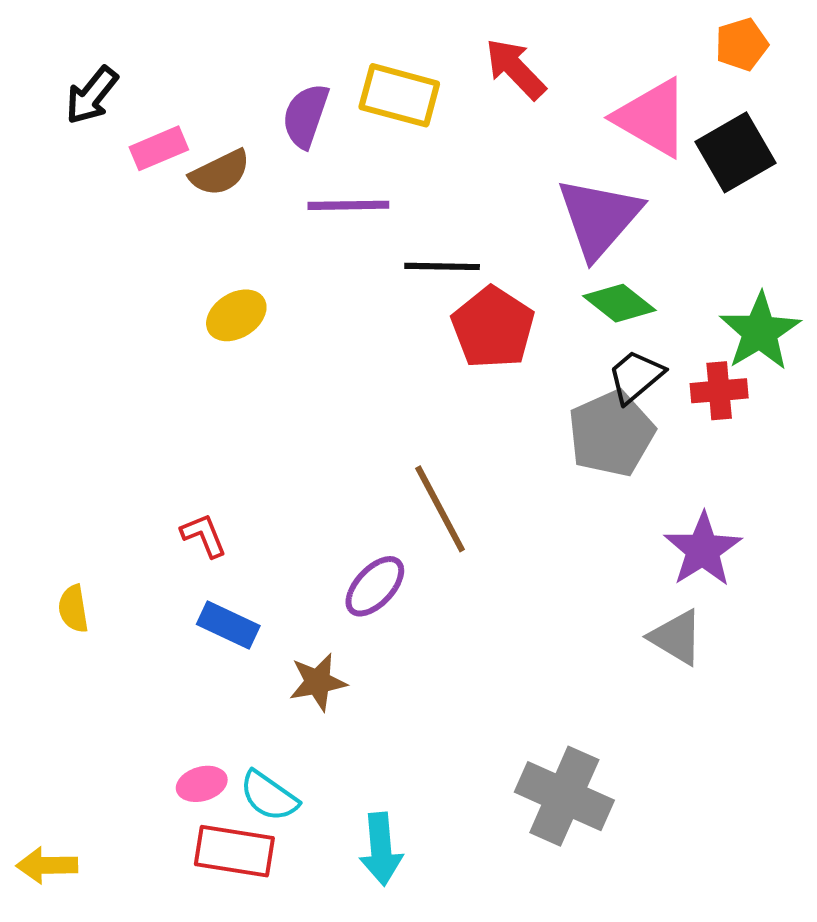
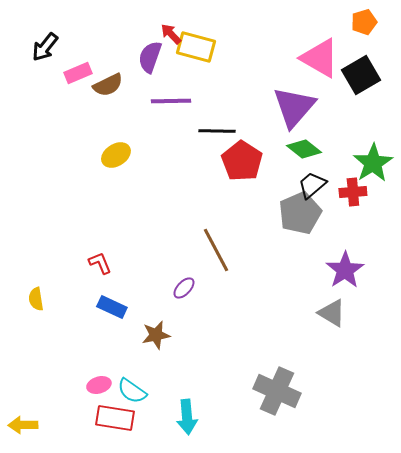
red arrow: (515, 69) -> (171, 34), moved, size x0.7
purple ellipse: (375, 586) -> (184, 288), size x0.7

